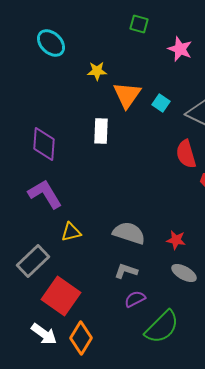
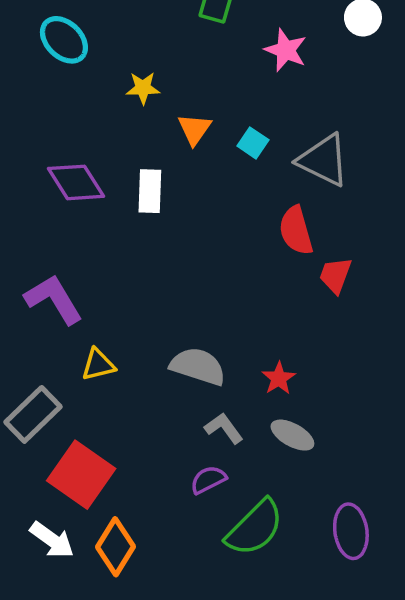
orange triangle: (127, 95) -> (195, 129), size x0.7
purple diamond: (44, 144) -> (76, 182), moved, turned -36
red star: (176, 240) -> (279, 378), turned 30
gray L-shape: (126, 271) -> (224, 428), moved, turned 35

